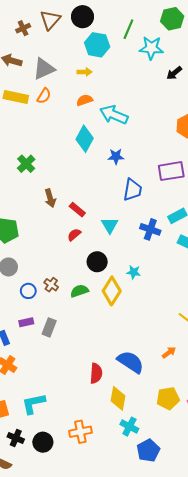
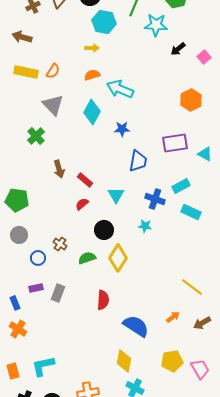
gray triangle: (44, 69) -> (53, 105), moved, turned -50
cyan star: (134, 272) -> (145, 226), moved
brown cross: (51, 285) -> (60, 244), moved
red semicircle: (96, 373) -> (103, 300), moved

